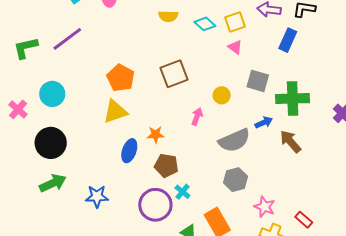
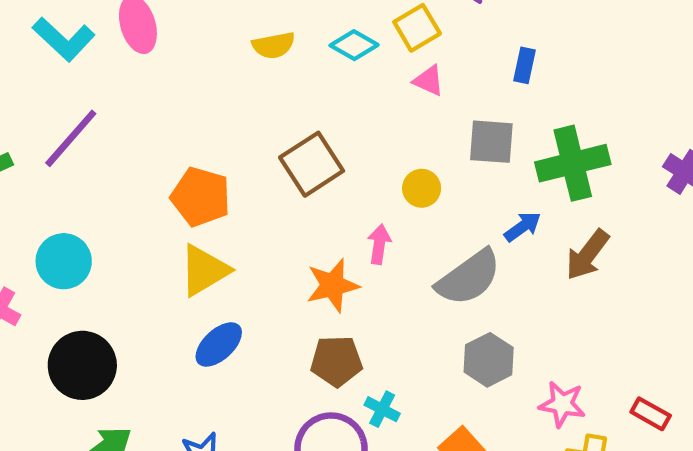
blue rectangle: (288, 40) -> (524, 65), moved, size x0.7
orange star: (156, 135) -> (333, 285), moved, size x1.4
brown arrow: (290, 141) -> (587, 255), turned -90
blue ellipse: (129, 151) -> (219, 344), moved, turned 40

